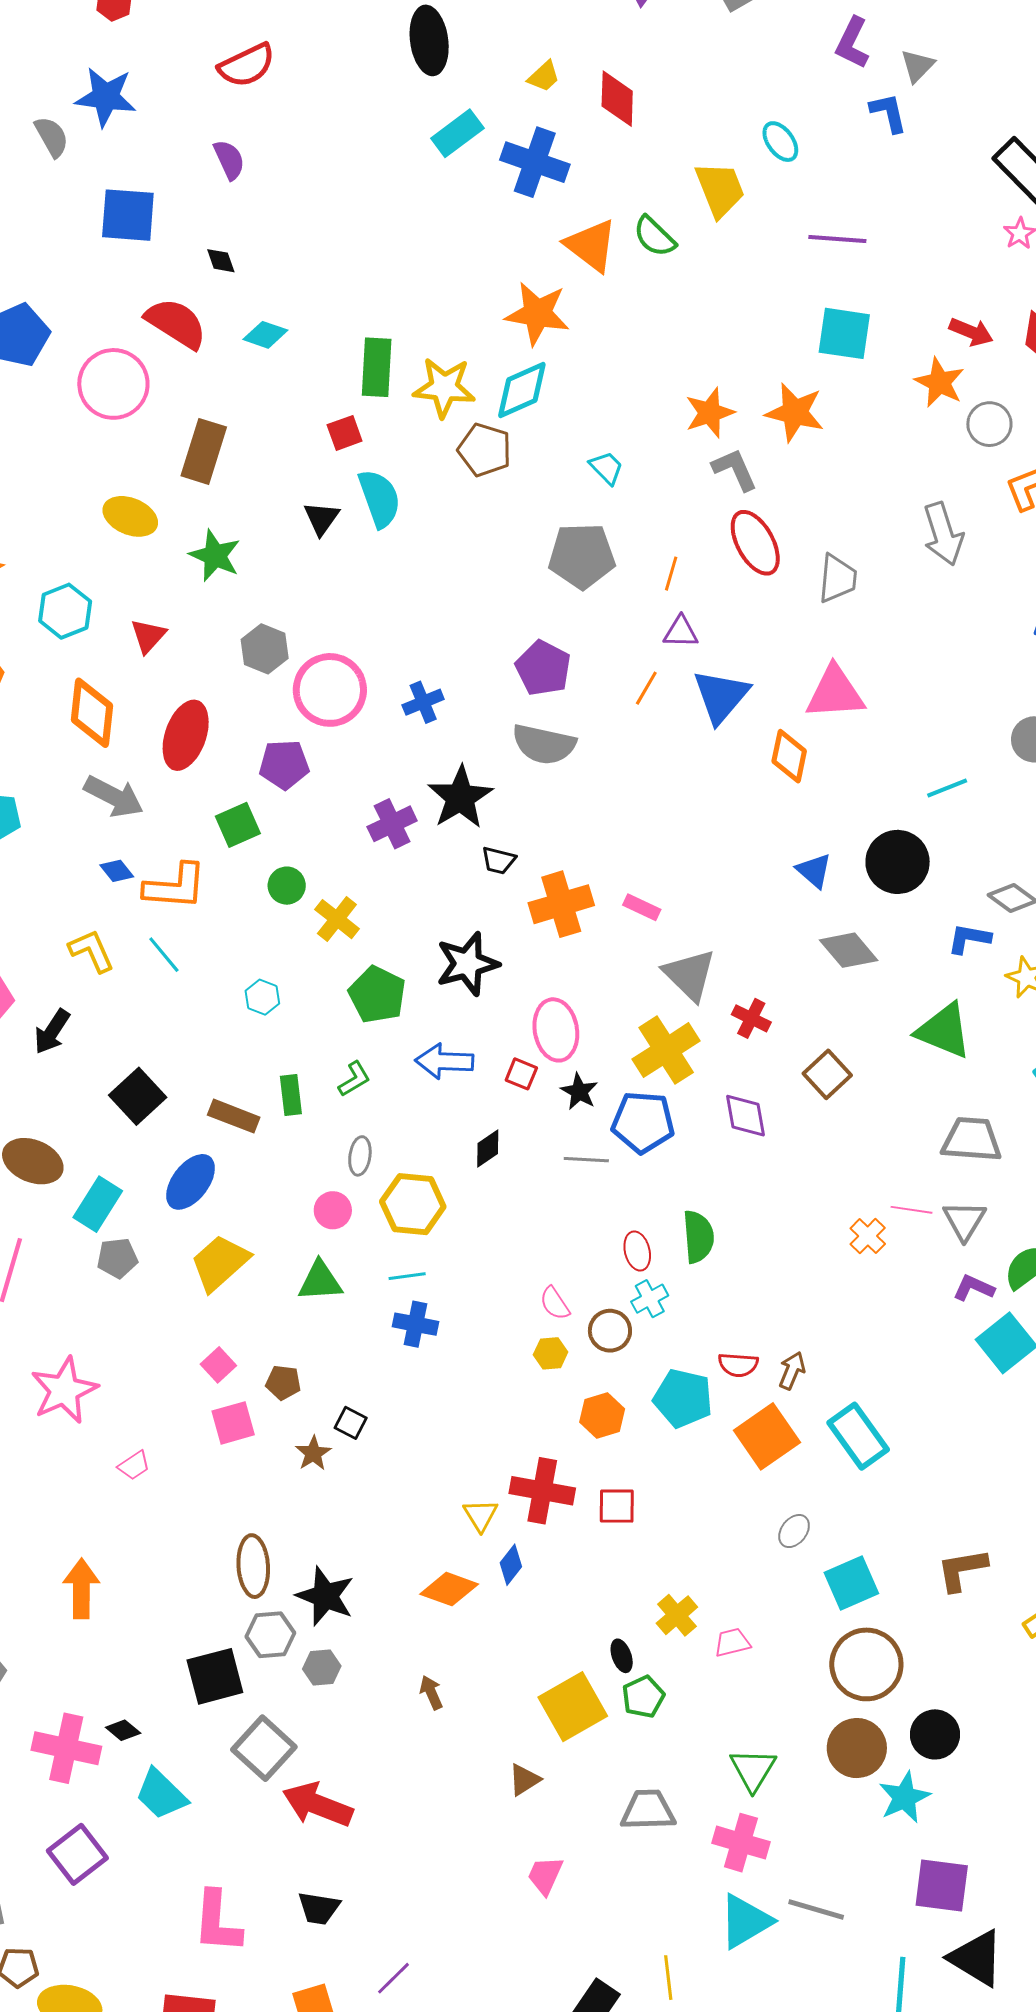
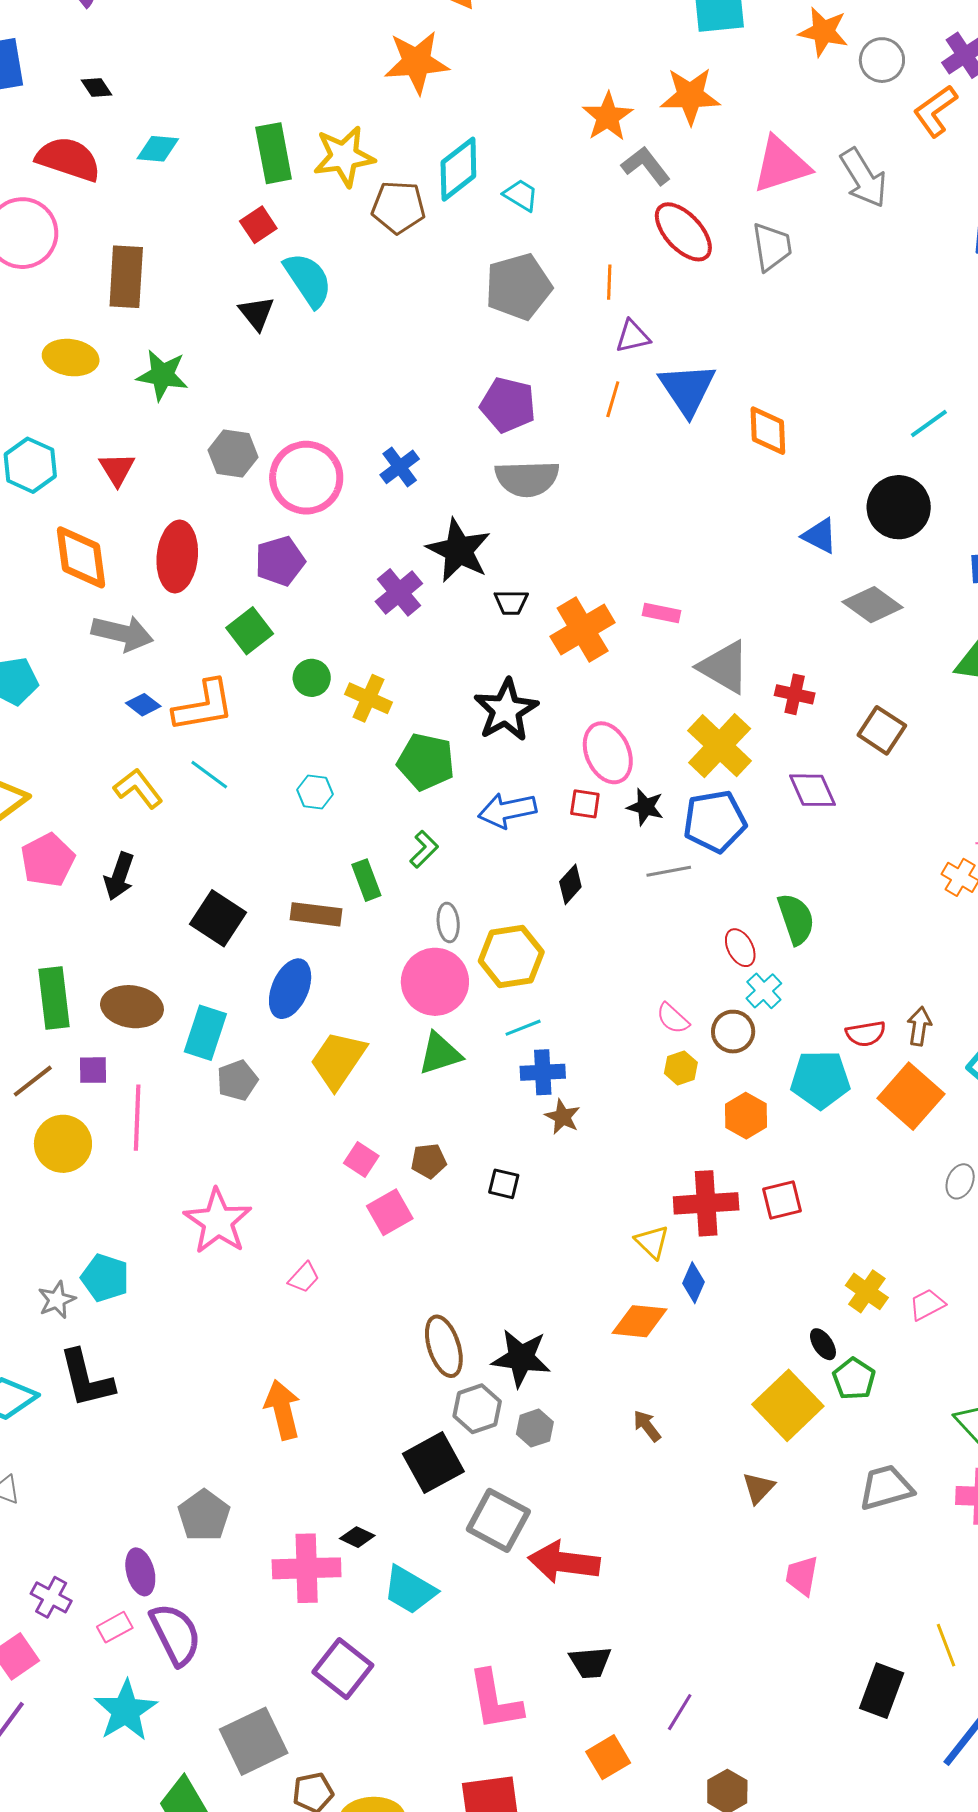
cyan diamond: (522, 390) -> (458, 169), moved
pink triangle: (835, 693) -> (781, 165), moved
pink circle: (333, 1210) -> (435, 982), size x1.8
brown star: (313, 1453) -> (562, 1117), moved

